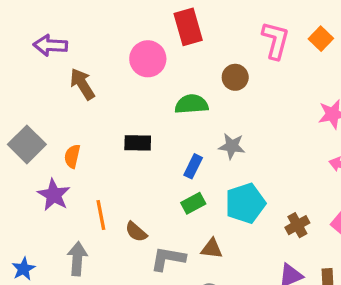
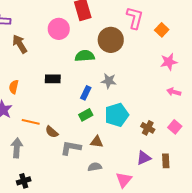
orange square: (321, 39) -> (162, 30), moved
brown circle: (235, 77) -> (111, 40), size x1.6
orange line: (101, 215) -> (31, 122), turned -66
brown cross: (297, 225) -> (148, 128), turned -32

